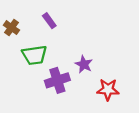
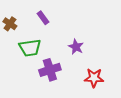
purple star: (84, 64) -> (76, 47), moved

